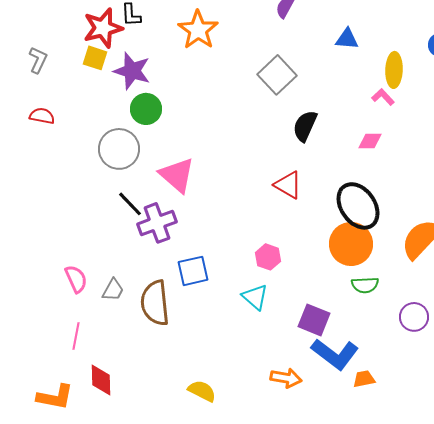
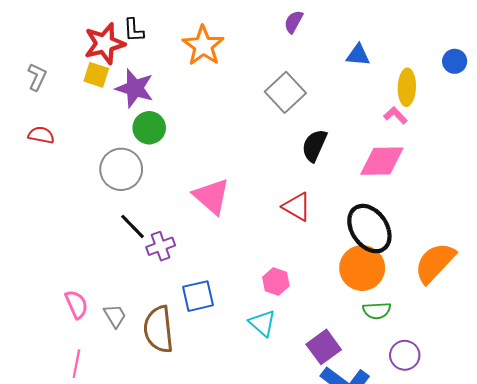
pink diamond: (370, 141) -> (382, 161), size x1.8
pink triangle: (177, 175) -> (212, 196), moved
purple cross: (157, 223) -> (161, 246), size x0.7
gray trapezoid: (113, 290) -> (115, 316), turned -60
purple circle: (414, 317) -> (405, 355), moved
purple square: (314, 320) -> (324, 347), turned 32

